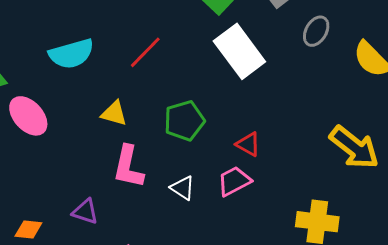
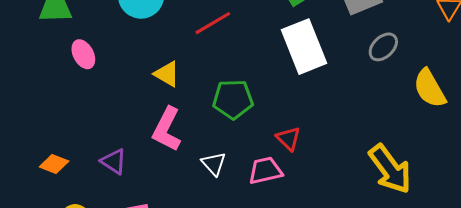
pink ellipse: (28, 116) -> (83, 54), size x0.7

